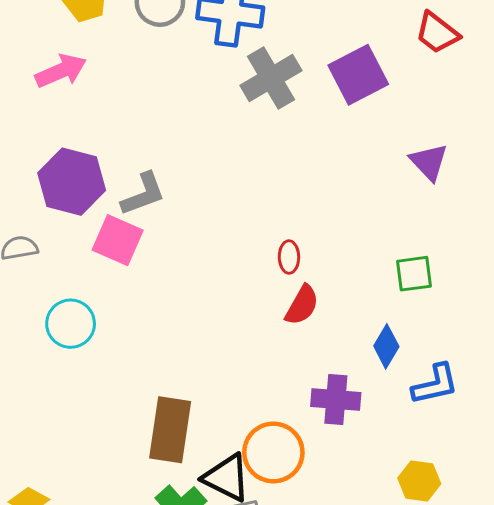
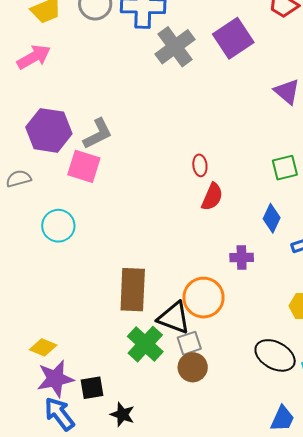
purple cross: (336, 399) -> (242, 258), size x0.7

